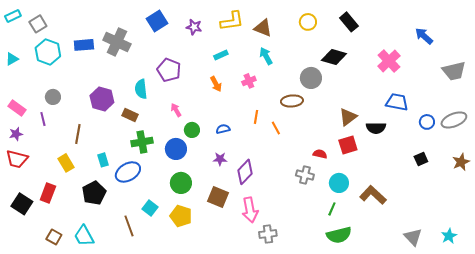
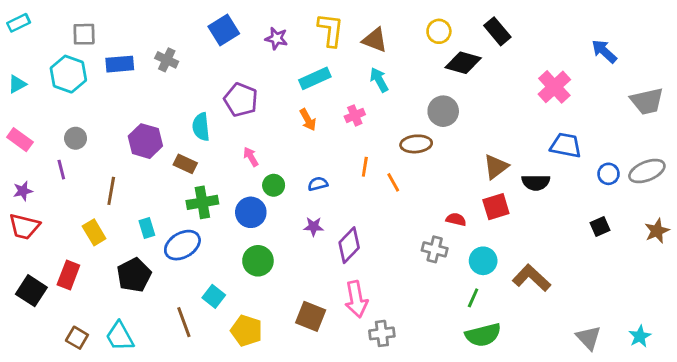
yellow L-shape: (232, 21) -> (331, 30), turned -75
gray square: (38, 24) -> (84, 34), moved, turned 30
gray cross: (117, 42) -> (167, 60), size x0.6
cyan rectangle: (221, 55) -> (315, 78), size x1.5
black diamond: (334, 57) -> (463, 63), moved
pink rectangle: (17, 108) -> (20, 140), moved
brown square: (218, 197) -> (311, 316), moved
yellow pentagon: (181, 216) -> (247, 331), moved

